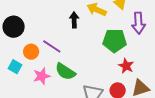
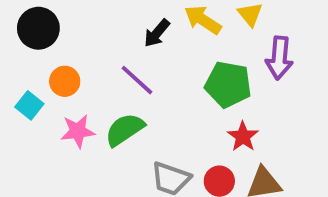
black arrow: (74, 20) -> (157, 33), turned -147
purple line: (52, 46) -> (137, 80), moved
green semicircle: (65, 72) -> (125, 130), turned 105

